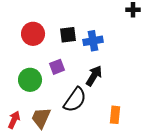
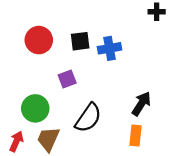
black arrow: (94, 76) -> (141, 104), moved
green circle: (30, 80) -> (35, 108), moved

